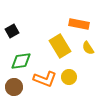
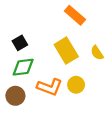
orange rectangle: (79, 24) -> (75, 15), moved, turned 30
black square: (12, 31) -> (20, 43), moved

